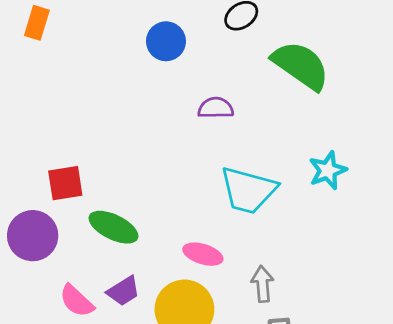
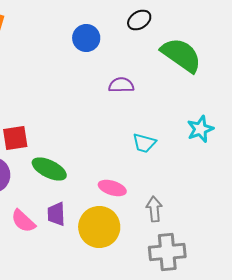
cyan trapezoid: (248, 190) -> (144, 143), size x0.6
purple trapezoid: (123, 291) -> (56, 214), turned 120

